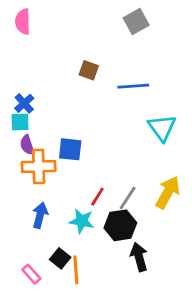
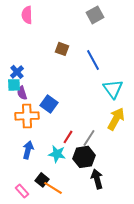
pink semicircle: (23, 22) -> (27, 15), moved
blue line: (133, 86) -> (93, 60), turned 65
purple semicircle: (27, 145) -> (22, 93), moved
blue square: (70, 149) -> (49, 104), turned 30
yellow arrow: (168, 192) -> (116, 119), moved
orange line: (76, 270) -> (53, 188), turned -54

